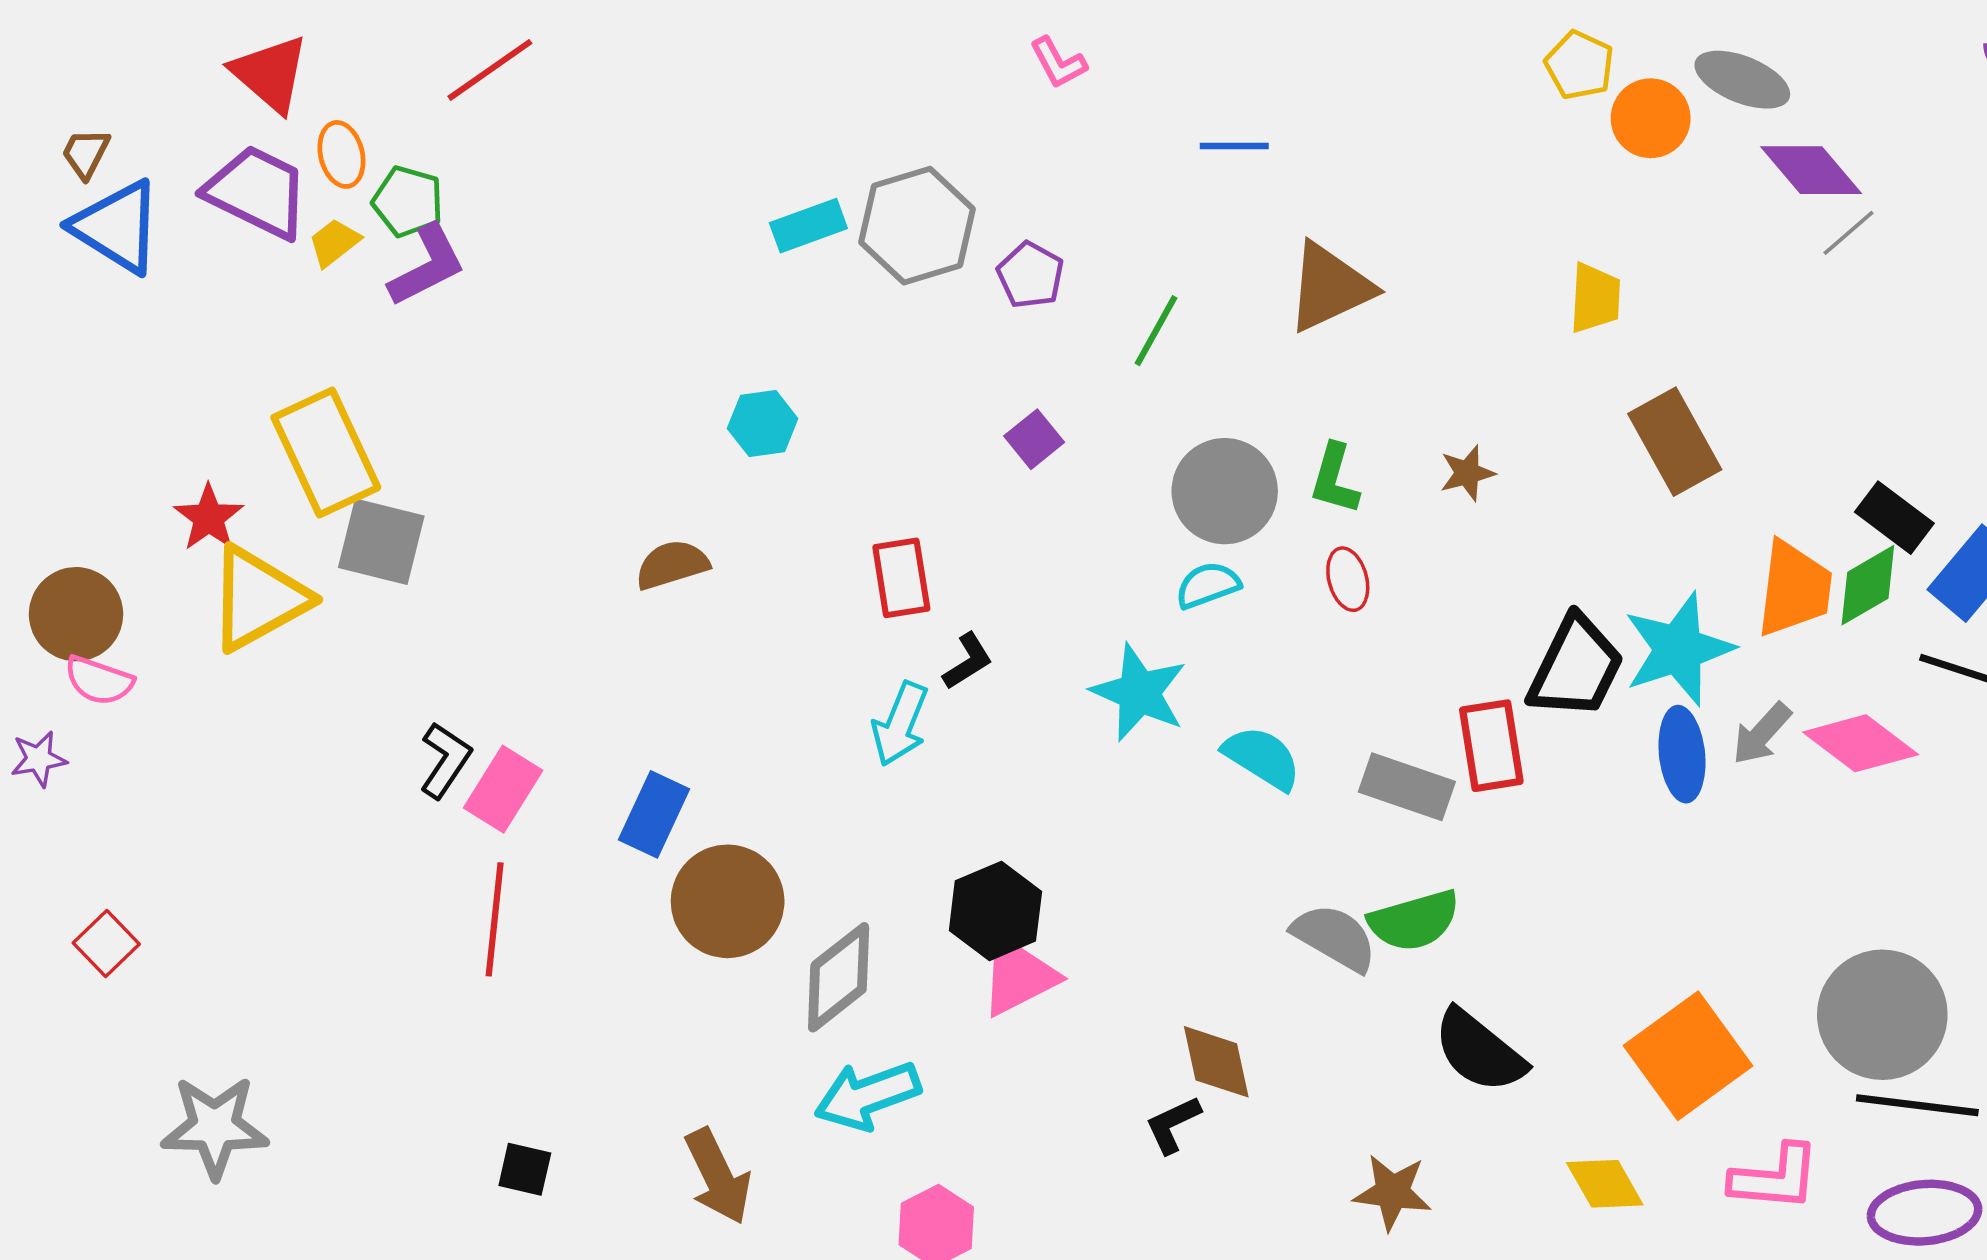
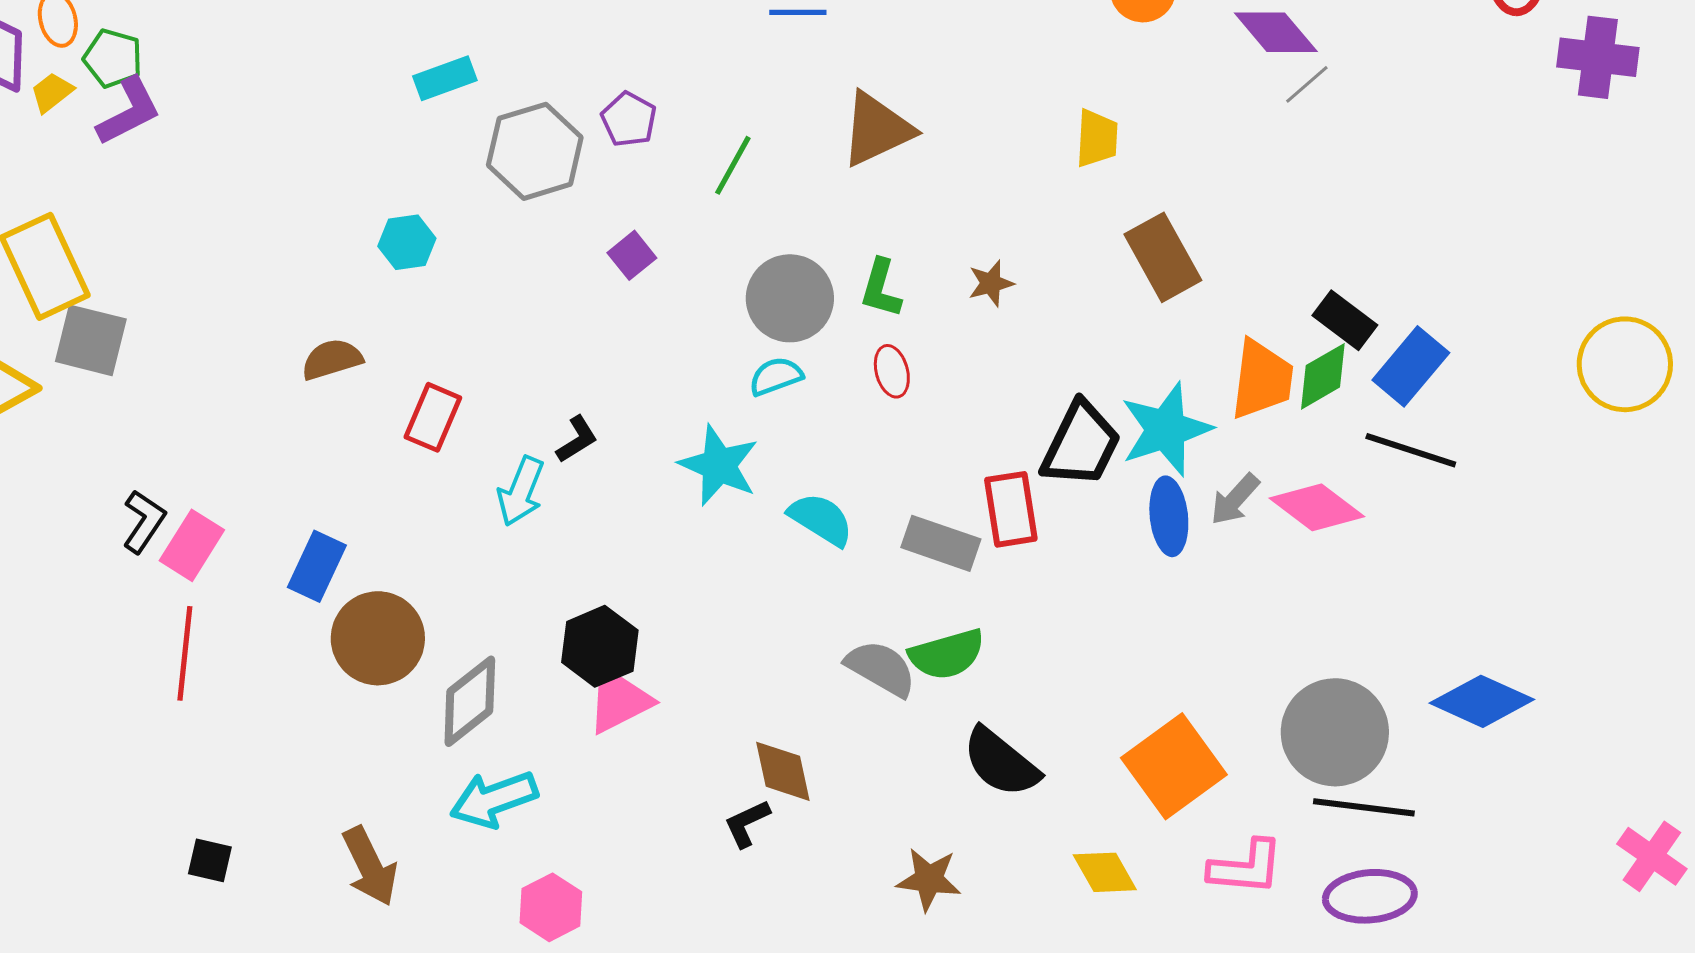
gray hexagon: (917, 226) -> (535, 151), moved
red rectangle: (901, 578) -> (433, 417), moved, turned 32

